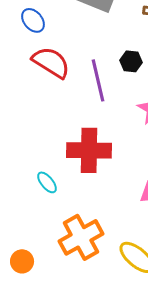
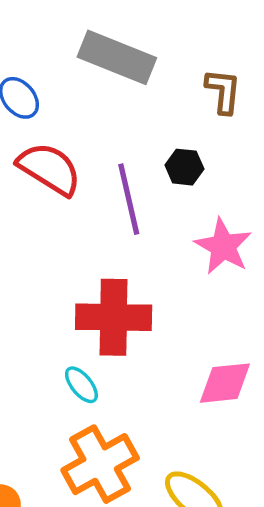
cyan ellipse: (47, 182) -> (81, 385), moved

